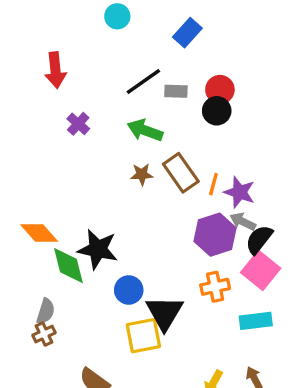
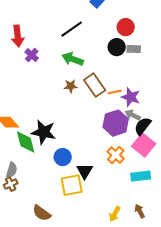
red arrow: (55, 70) -> (18, 36), moved
red circle: (220, 90) -> (126, 27), moved
gray rectangle: (176, 91) -> (134, 49), moved
orange line: (213, 184) -> (115, 92), turned 64
orange cross: (215, 287) -> (116, 155), turned -36
black triangle: (165, 313) -> (85, 171), size x0.7

